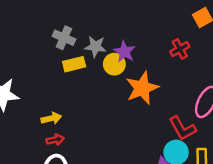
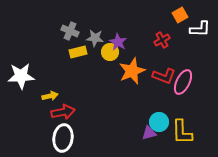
yellow arrow: (51, 118) -> (50, 96), moved
red L-shape: (182, 128) -> (164, 76), moved, turned -40
red arrow: (55, 140) -> (63, 112), size x1.6

